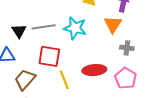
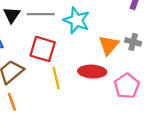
orange triangle: (113, 24) -> (109, 45), moved
gray cross: (127, 48) -> (133, 42), moved

